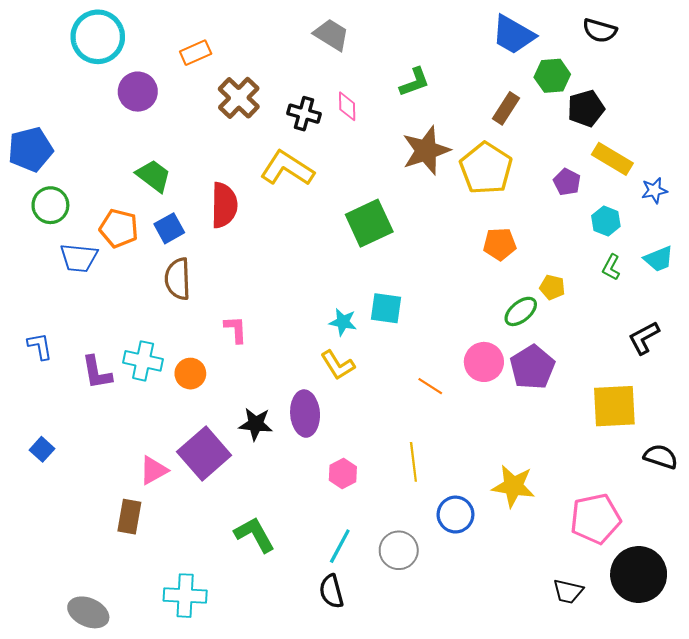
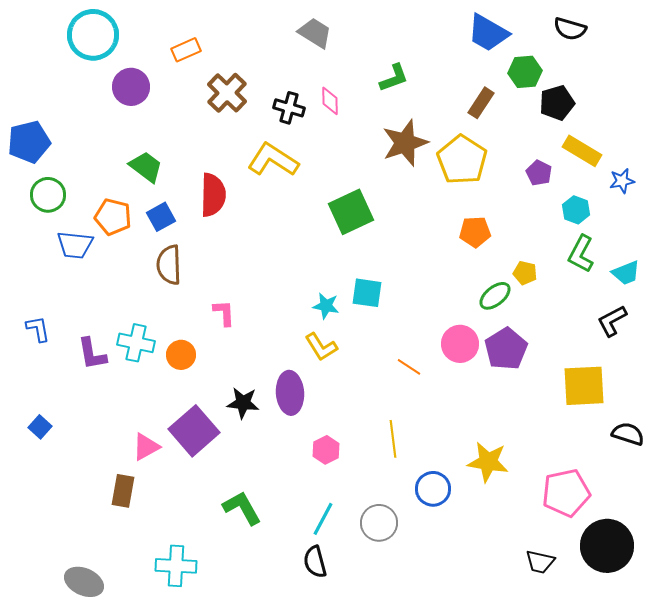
cyan trapezoid: (659, 259) -> (626, 273), moved
green L-shape: (611, 267) -> (581, 254), size x1.5

